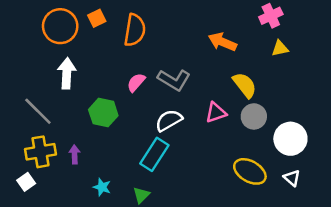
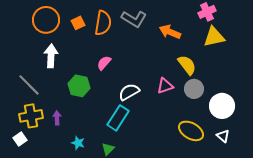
orange square: (97, 18) -> (78, 23), moved
yellow triangle: (280, 48) -> (214, 37), size x1.6
gray L-shape: (174, 80) -> (134, 19), moved

